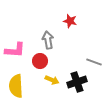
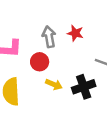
red star: (70, 21) -> (75, 33), moved

